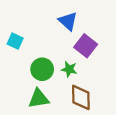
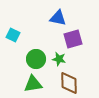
blue triangle: (68, 21) -> (58, 18), turned -30
purple square: (86, 46) -> (73, 39), turned 36

